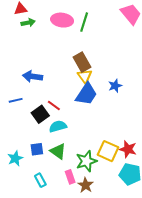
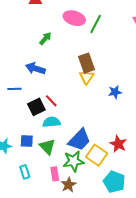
green arrow: (28, 23) -> (45, 38), moved, turned -48
blue trapezoid: (86, 94) -> (79, 140), moved
red star: (128, 149) -> (118, 144), moved

